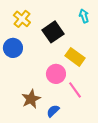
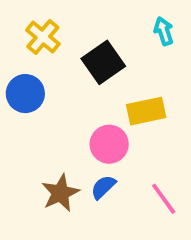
yellow rectangle: (75, 57) -> (146, 111), turned -48
pink line: (75, 90) -> (164, 199), moved
blue semicircle: (53, 111) -> (103, 187), moved

